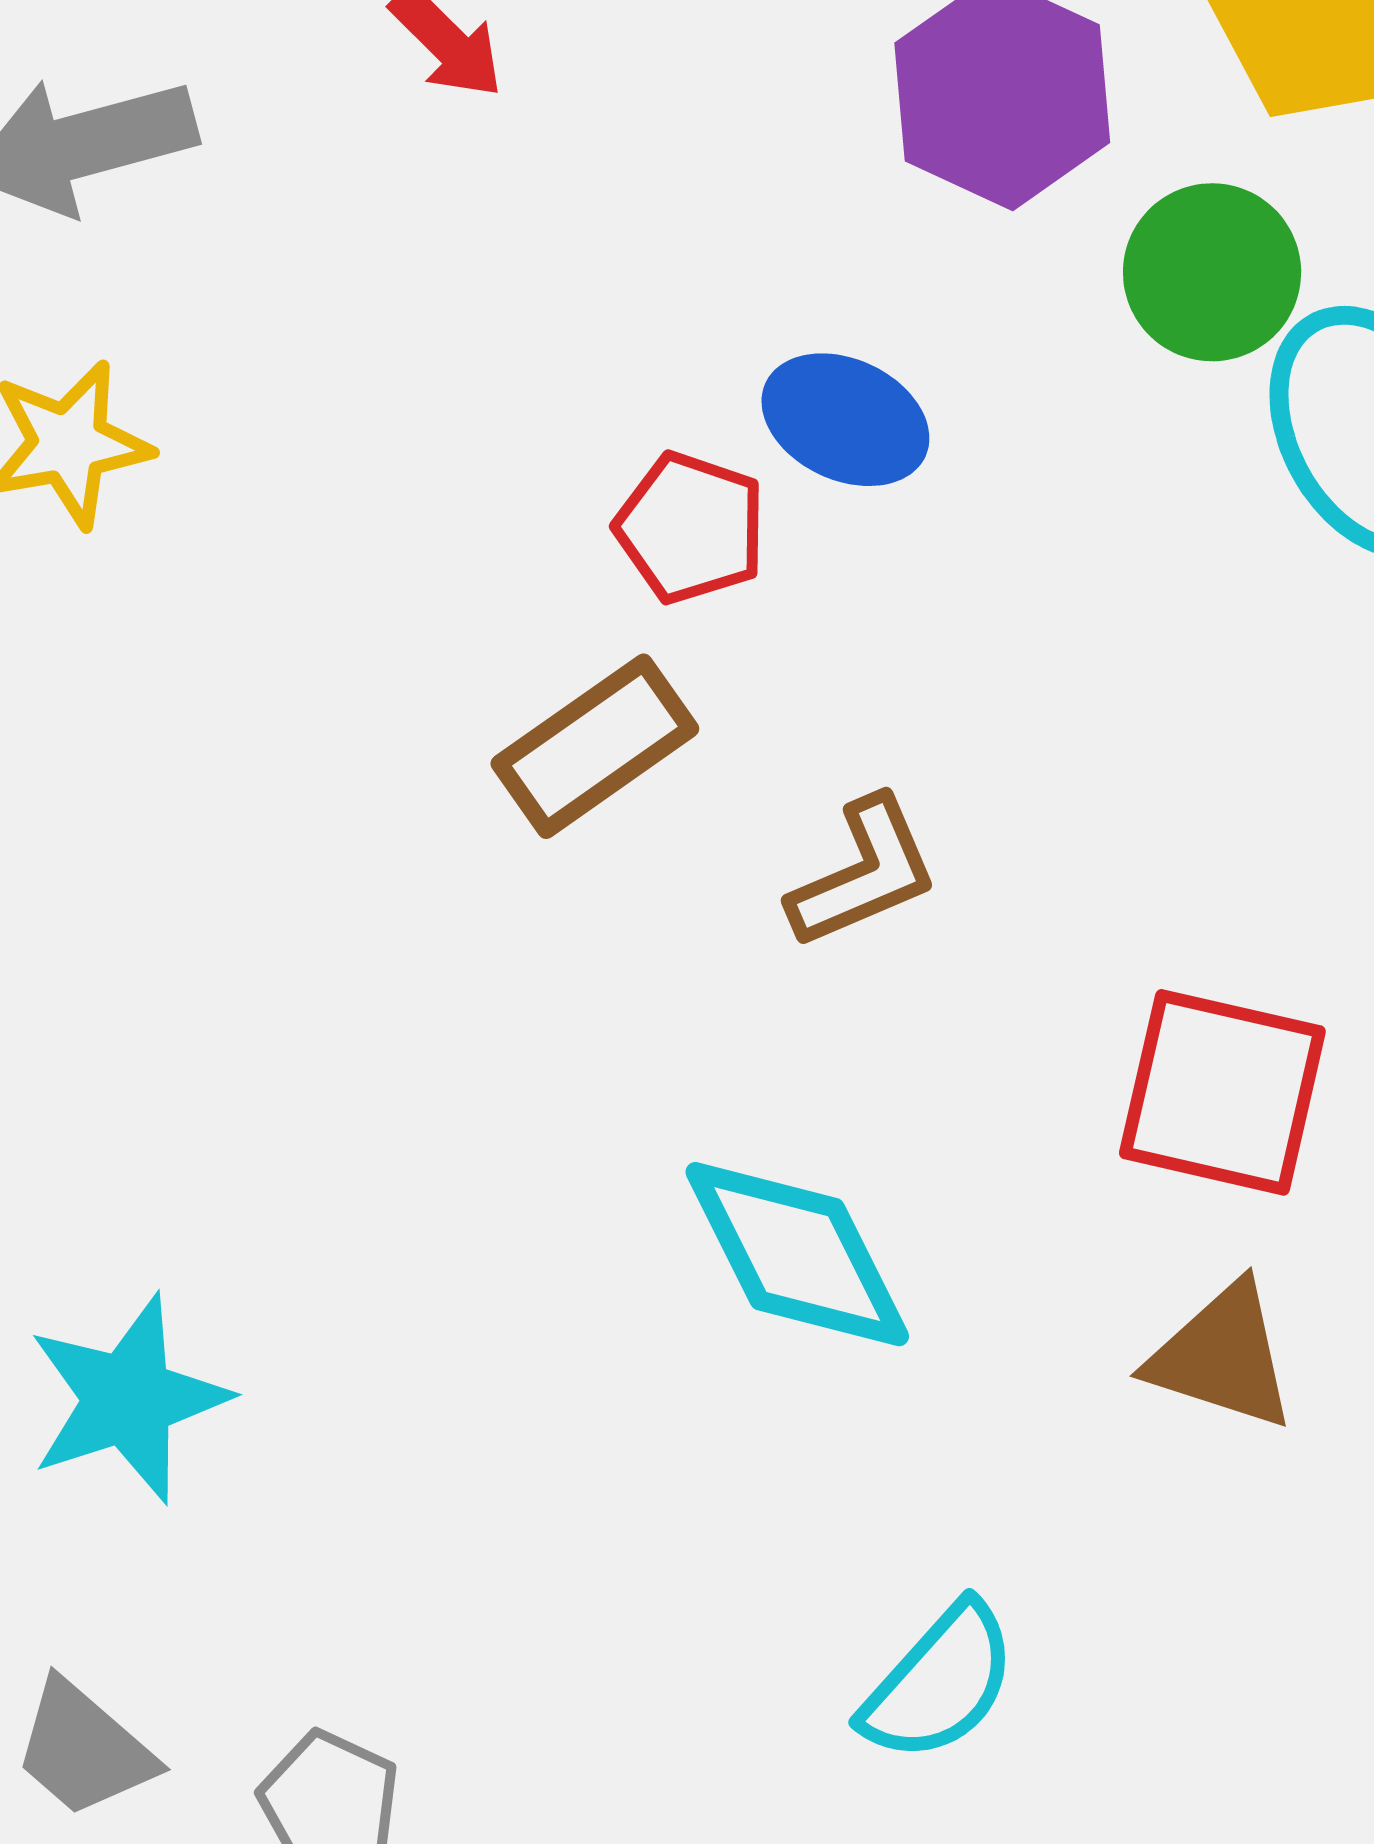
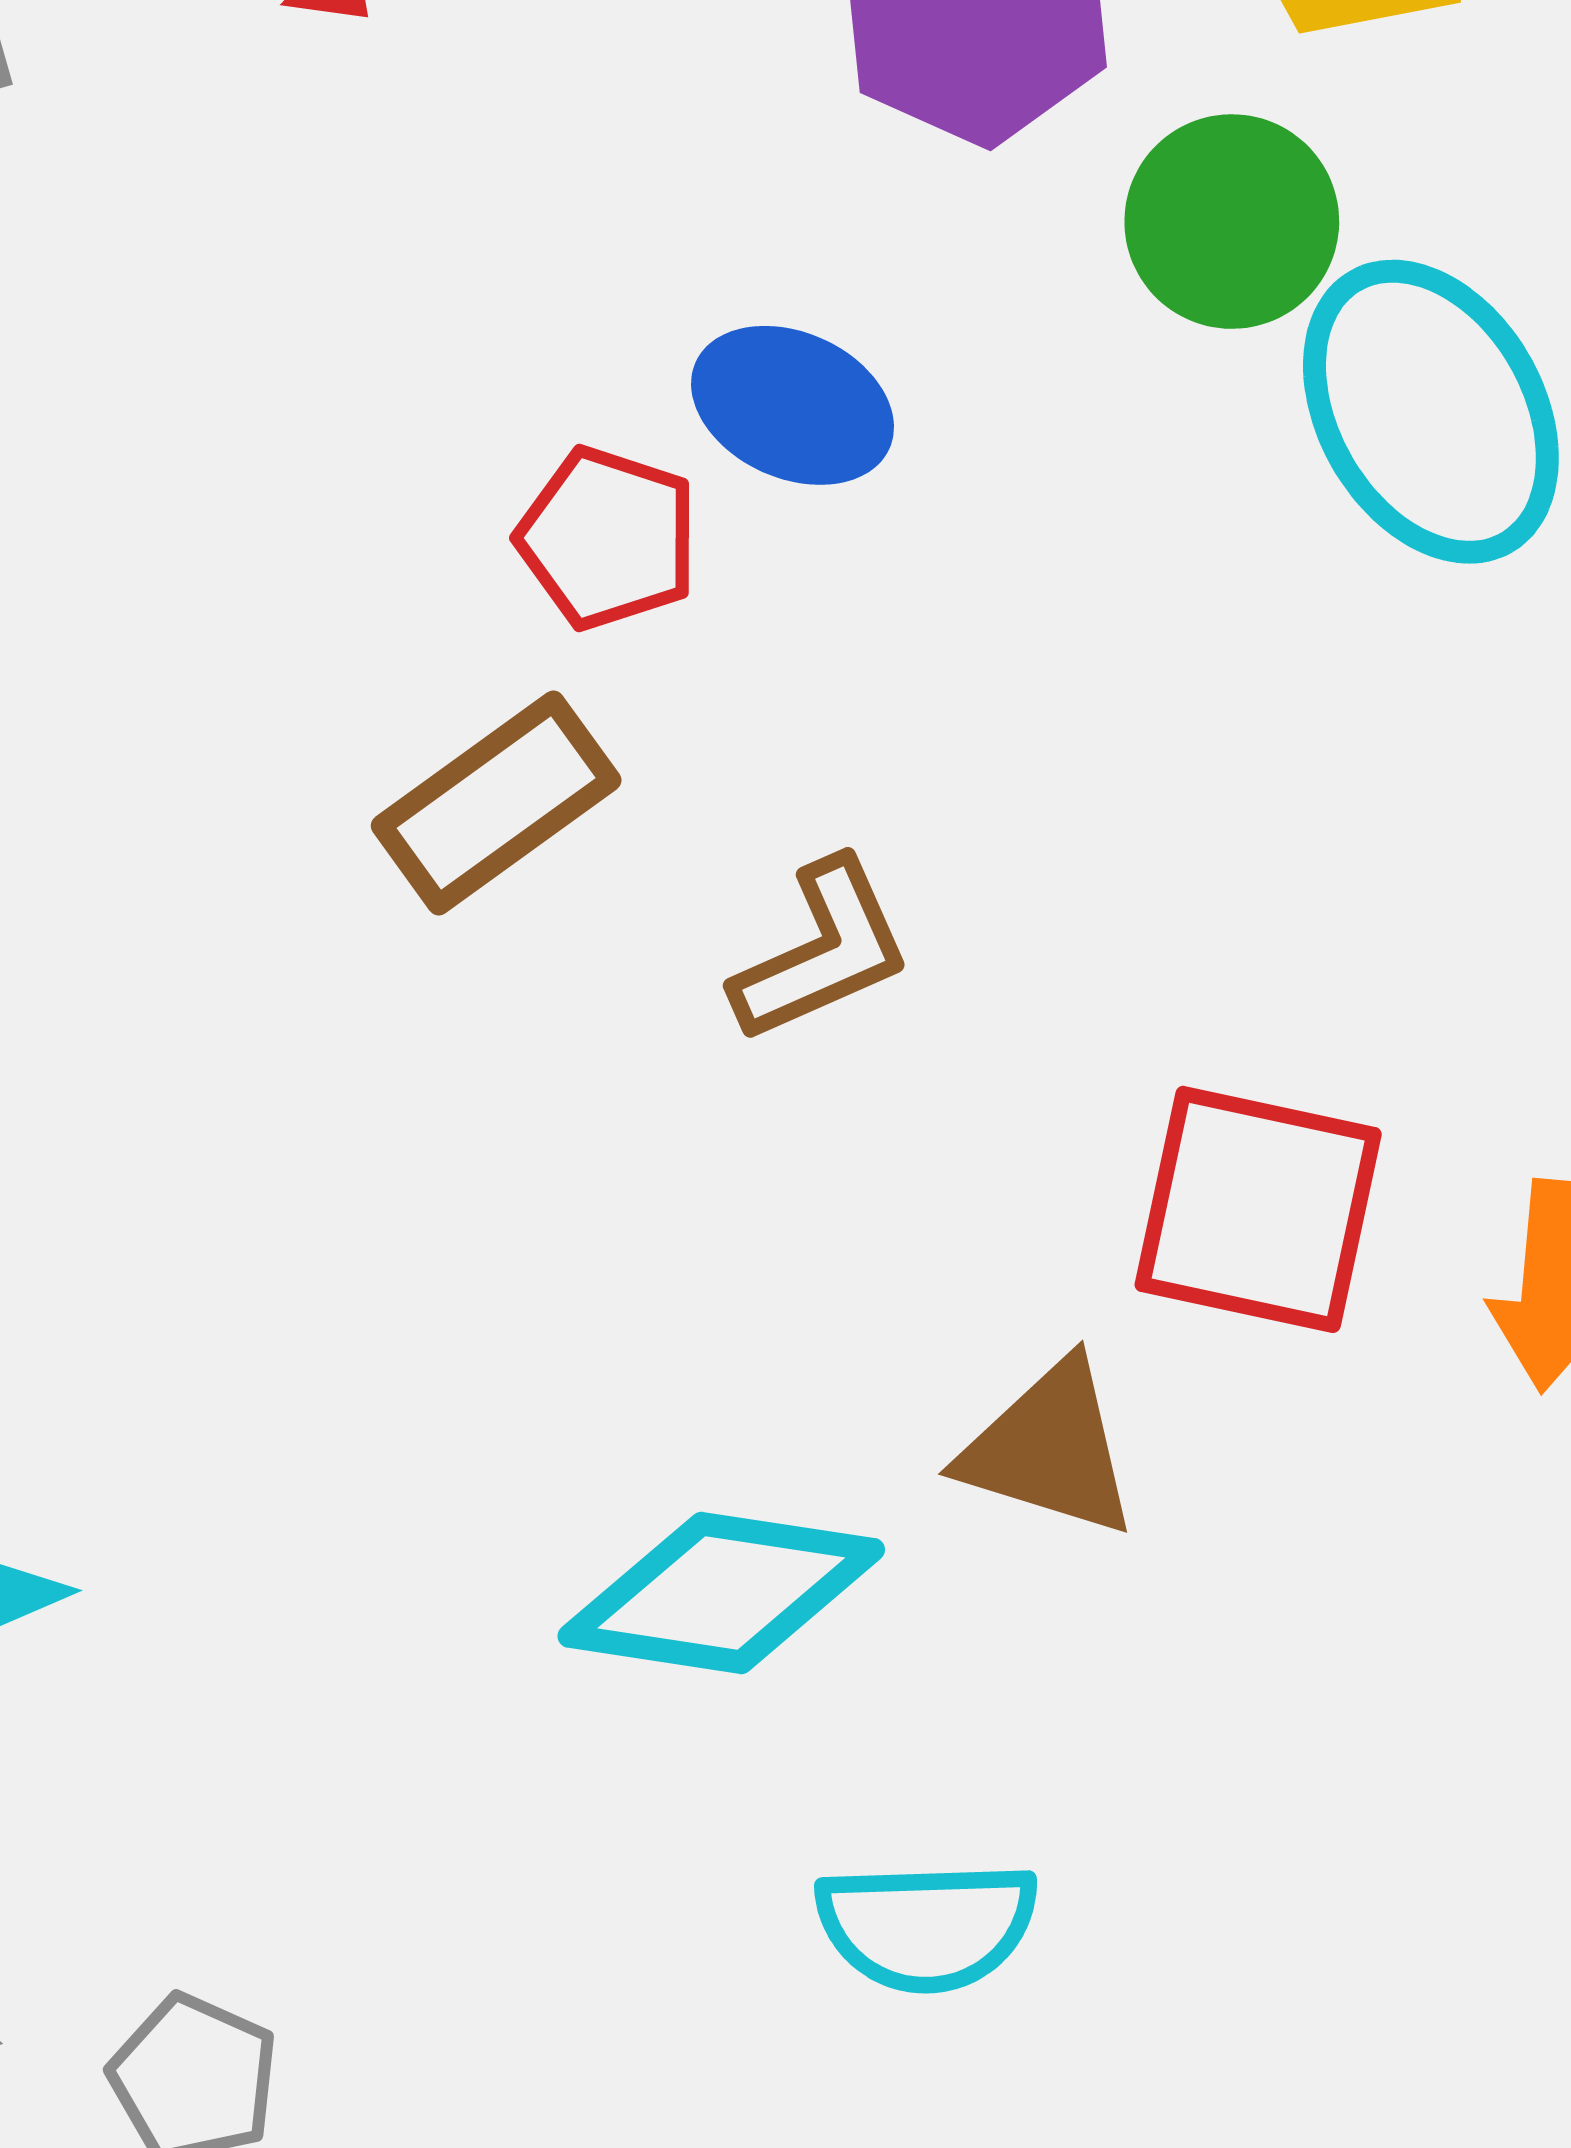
cyan diamond: (797, 1254) -> (721, 1593), moved, turned -54
brown triangle: (1222, 1356) -> (1049, 1449), moved
cyan semicircle: (939, 1683) -> (927, 1926), turned 47

